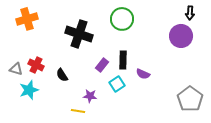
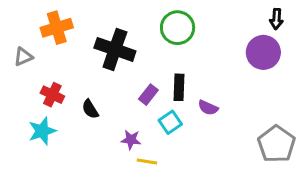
orange cross: (27, 19) -> (57, 28), moved
gray triangle: (16, 69) -> (23, 57), moved, turned -40
yellow line: (78, 111) -> (147, 162), moved

